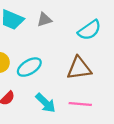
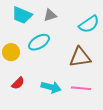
cyan ellipse: (29, 67) -> (39, 42), moved
cyan arrow: (46, 103) -> (51, 87), turned -30

